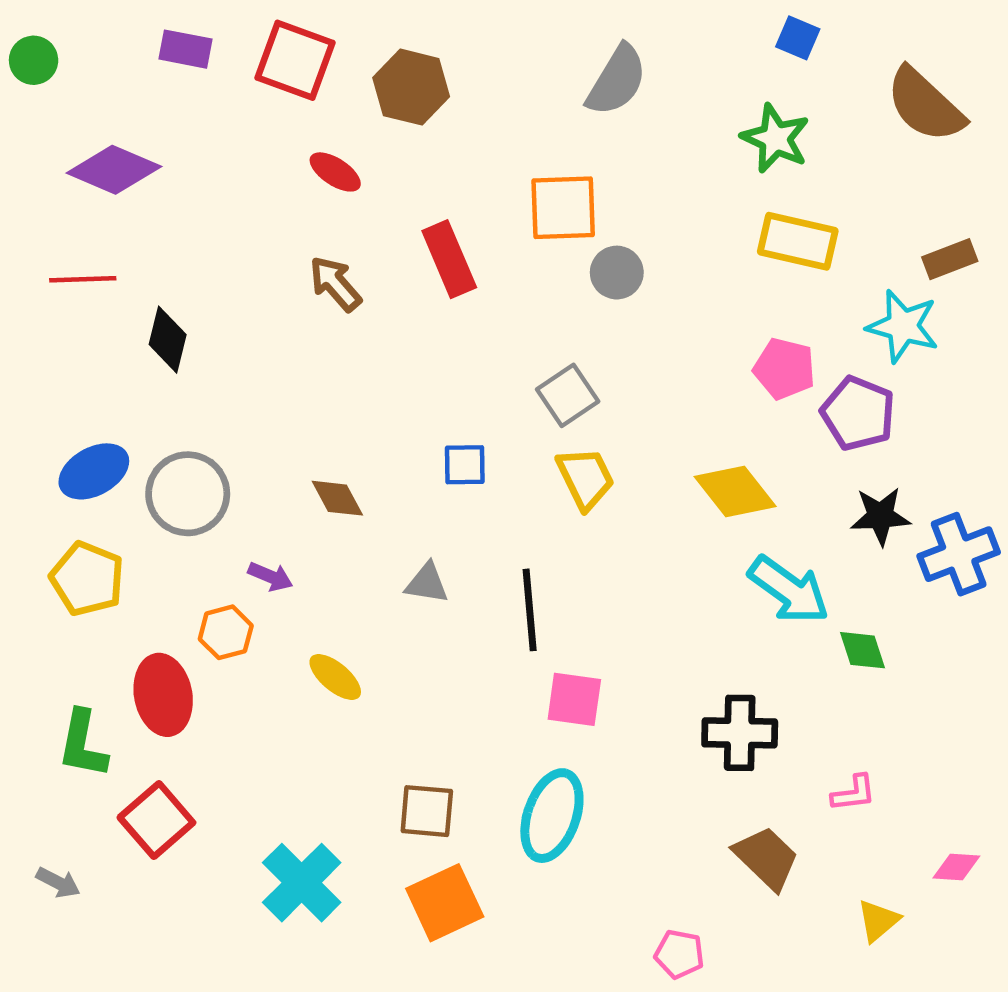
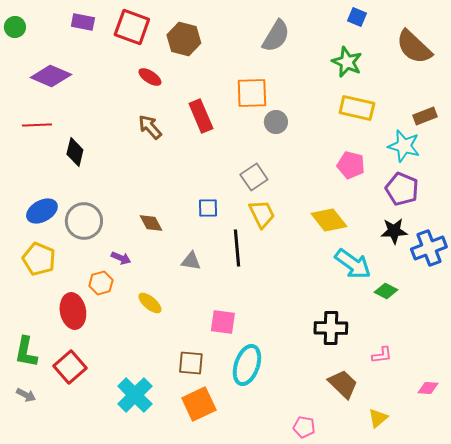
purple pentagon: (858, 413) -> (402, 189), moved
black line: (530, 610) -> (237, 248), moved
green diamond: (863, 650) -> (386, 291), turned -45
pink square: (574, 699) -> (223, 322), moved
green L-shape: (83, 744) -> (26, 352), moved
yellow triangle: (878, 921) -> (378, 418), moved

